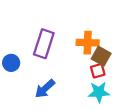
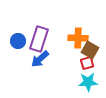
blue circle: (11, 63) -> (18, 41), moved
blue arrow: (45, 89) -> (40, 59), moved

